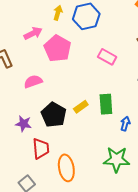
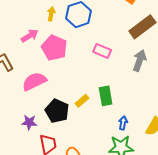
pink semicircle: (33, 82) -> (34, 81), size x1.4
blue arrow: (125, 124) -> (123, 123), moved

